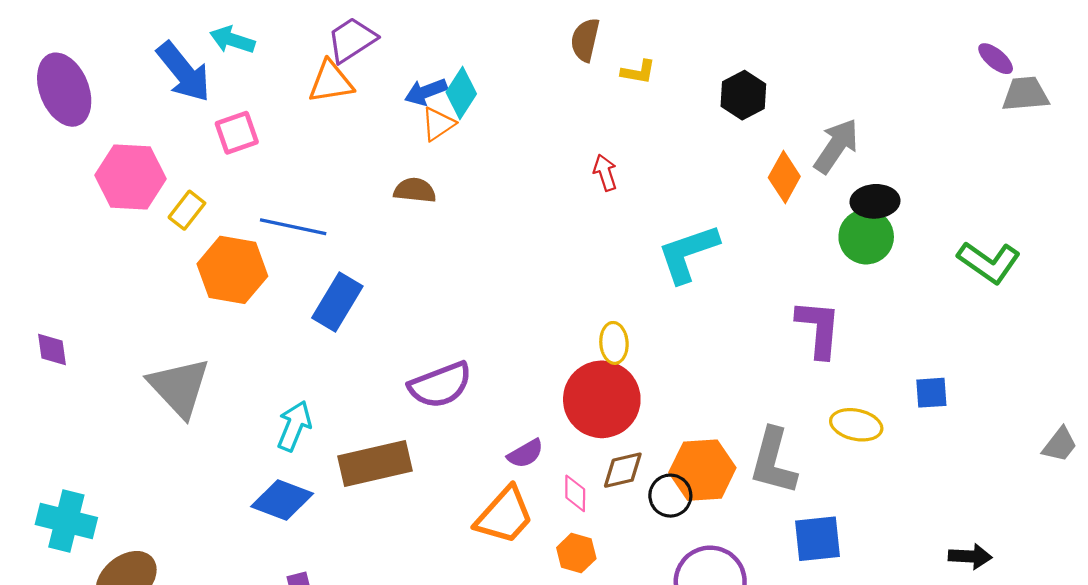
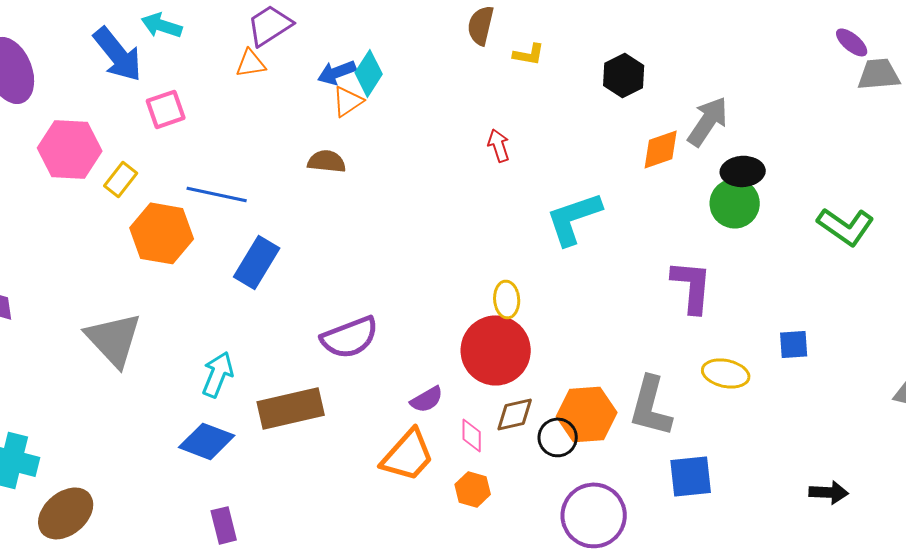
orange triangle: (331, 82) -> (251, 63), size x0.7
orange diamond: (784, 177) -> (661, 149), turned 42

